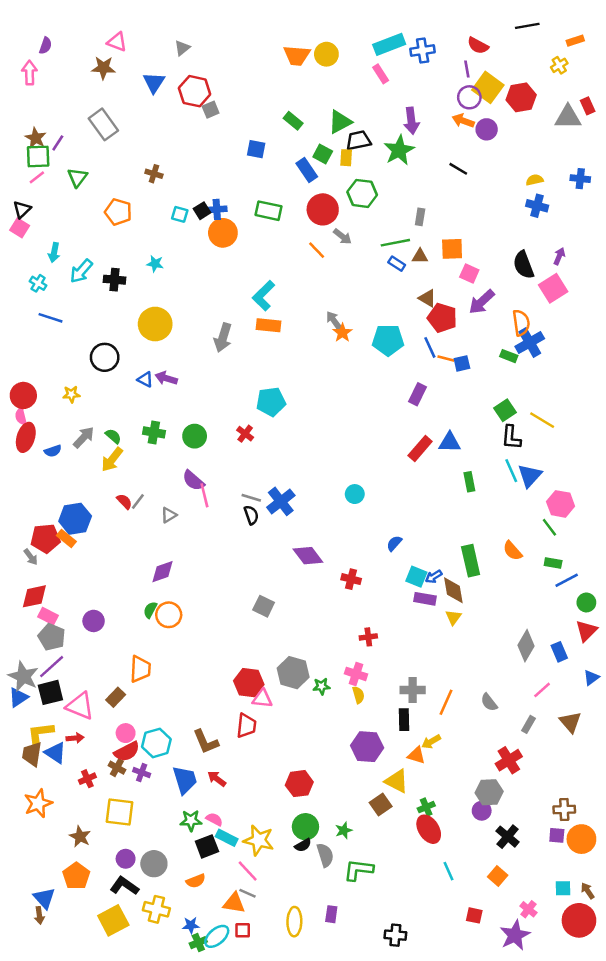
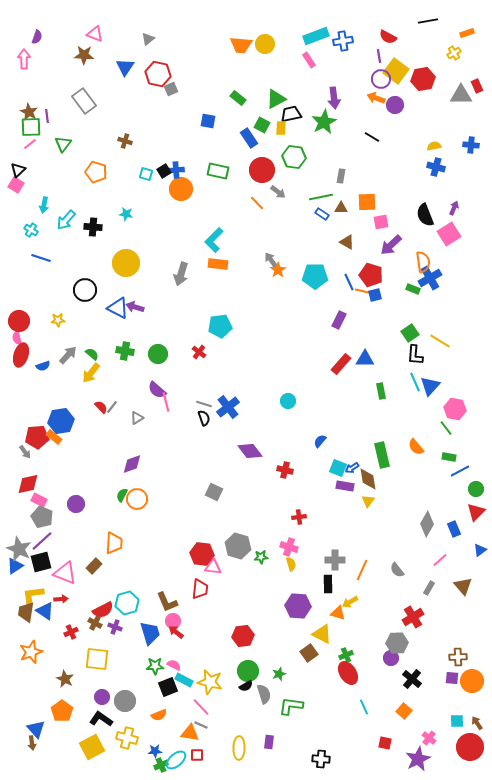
purple line: (58, 143) -> (47, 116), turned -40
pink square: (469, 274) -> (381, 222), turned -35
red pentagon: (442, 318) -> (371, 275), moved
blue triangle: (145, 379) -> (118, 308), size x1.6
pink circle: (126, 733) -> (173, 621), moved

